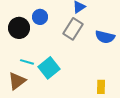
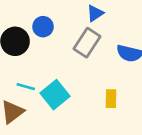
yellow rectangle: (101, 87) -> (111, 99), moved

